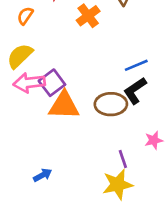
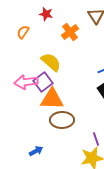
yellow semicircle: (20, 56) -> (51, 62), moved, turned 85
brown ellipse: (111, 104) -> (62, 120), moved

